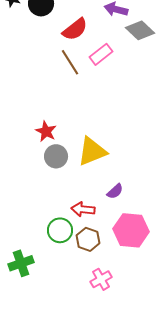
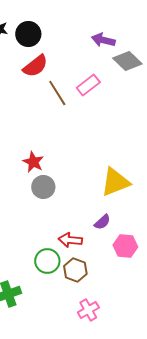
red semicircle: (75, 29) -> (35, 66), moved
yellow triangle: (92, 151) -> (115, 182), moved
pink hexagon: (131, 230) -> (125, 246), moved, size x0.7

